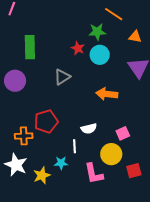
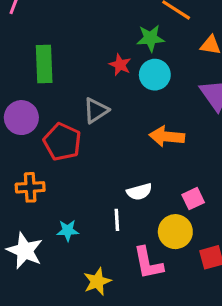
red pentagon: (46, 121) -> (62, 142), moved, turned -30
orange cross: (24, 136) -> (30, 187), moved
cyan star: (61, 163) -> (68, 230), moved
yellow star: (42, 175) -> (97, 281), moved

